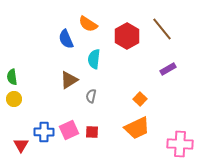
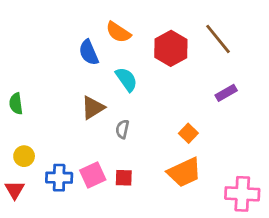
cyan semicircle: (94, 59) -> (126, 79), turned 138
yellow circle: (14, 99) -> (24, 156), moved
red triangle: (21, 145) -> (15, 190), moved

